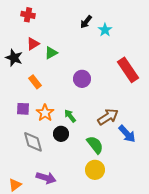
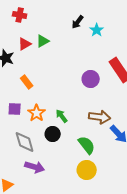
green triangle: (51, 53) -> (43, 41), moved
purple circle: (82, 79) -> (91, 79), moved
brown arrow: (108, 117) -> (100, 117), turned 40
purple arrow: (46, 178) -> (35, 167), moved

